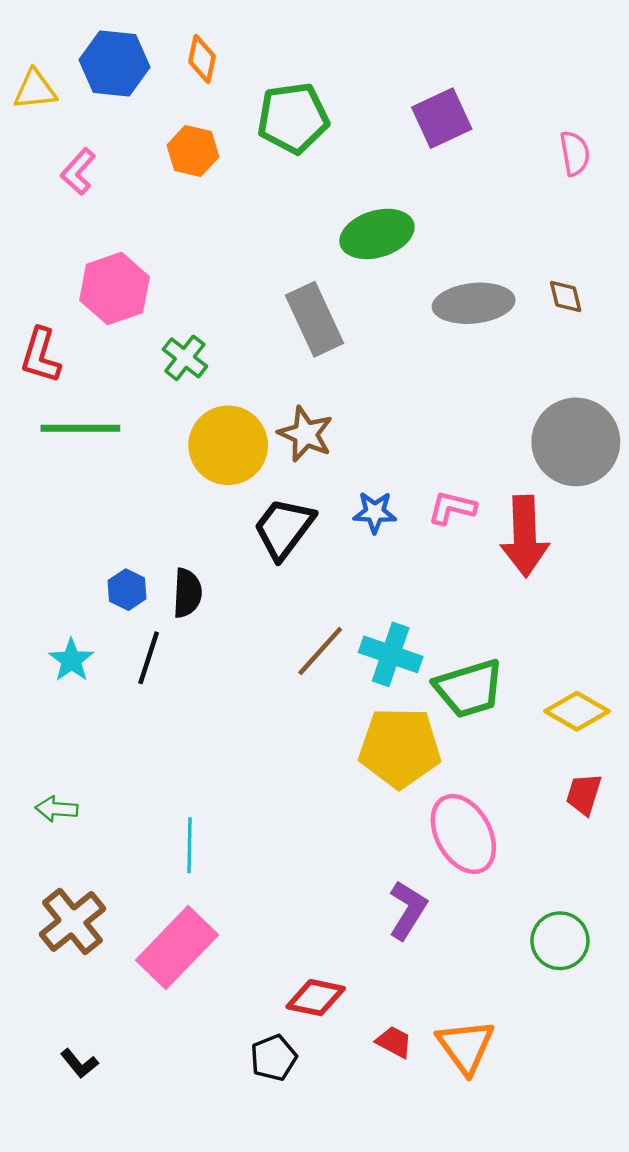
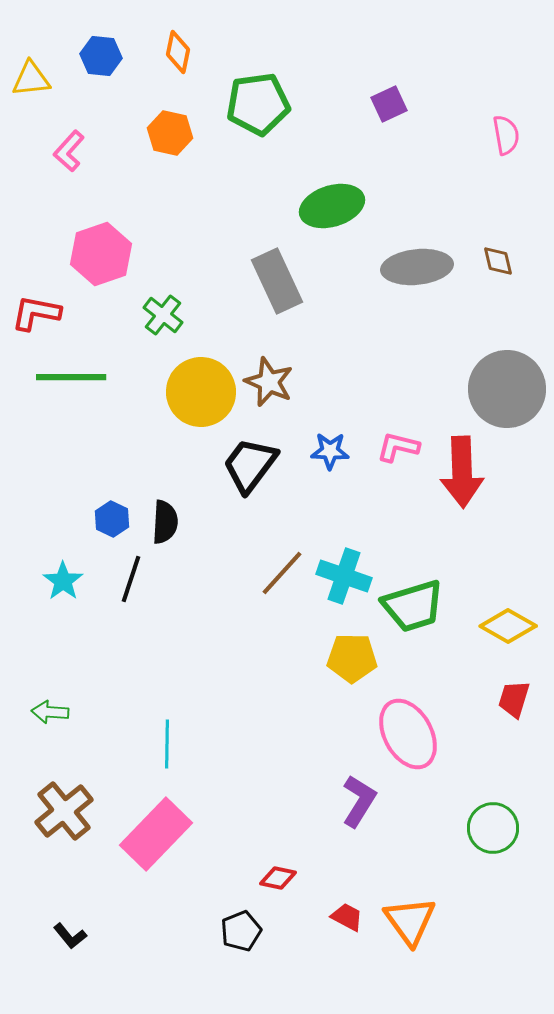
blue hexagon: (115, 64) -> (101, 56), size x0.7
purple square: (442, 118) -> (389, 104), size x0.7
red L-shape: (41, 356) -> (36, 313), turned 84
yellow pentagon: (400, 748) -> (352, 658), size x0.7
red diamond: (316, 998) -> (278, 878), size x0.7

